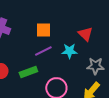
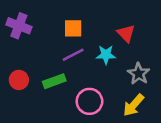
gray star: (95, 66) -> (139, 74), turned 30

